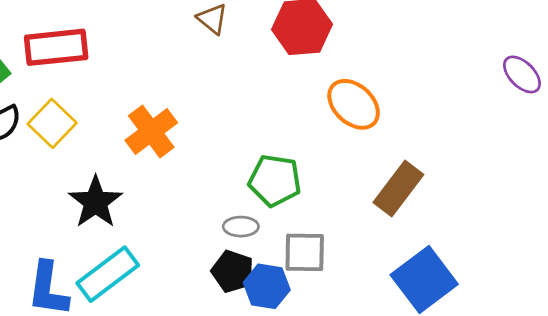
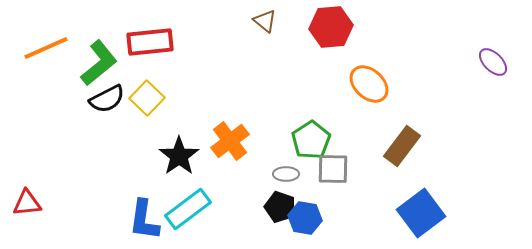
orange cross: (151, 131) -> (230, 141), moved
green pentagon: (275, 180) -> (311, 140), turned 30
gray square: (305, 252) -> (333, 169), moved

